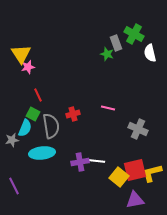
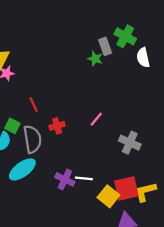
red line: (38, 95) -> (34, 105), moved
pink line: (108, 108) -> (96, 119), turned -64
cyan ellipse: (42, 153) -> (22, 169), turned -30
purple cross: (80, 162) -> (65, 179), turned 36

